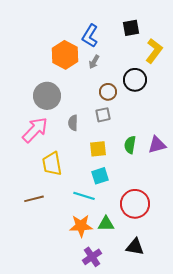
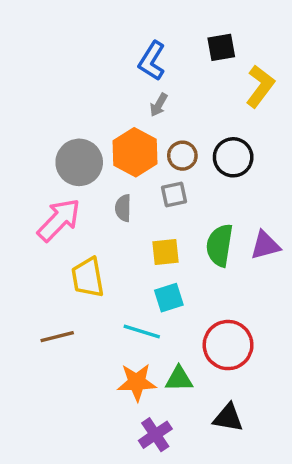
orange hexagon: (65, 55) -> (135, 152), moved
black circle: (135, 80) -> (233, 157), moved
green semicircle: (130, 145) -> (220, 245), size x1.4

